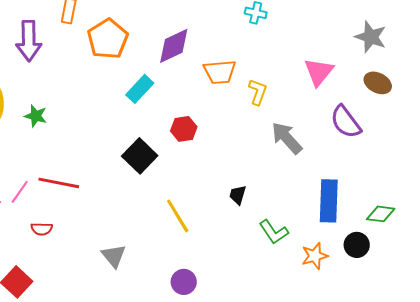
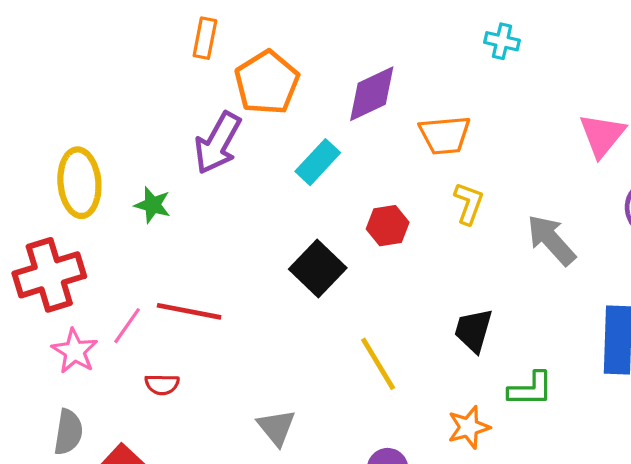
purple arrow: (29, 41) -> (218, 143), moved, turned 30
yellow L-shape: (258, 92) -> (469, 203), moved
black trapezoid: (238, 195) -> (473, 330), size x1.4
green L-shape: (274, 232) -> (531, 389), turned -56
orange star: (315, 256) -> (469, 427), moved

